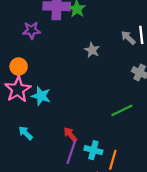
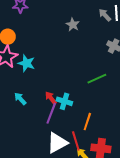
cyan arrow: (26, 133) -> (20, 99), moved
cyan cross: (93, 150) -> (64, 101), moved

